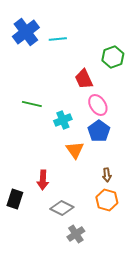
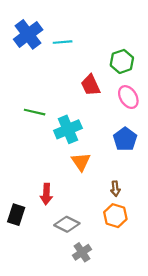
pink ellipse: (98, 105) -> (128, 97), moved
cyan cross: (63, 120) -> (68, 129), size x1.4
blue pentagon: (99, 131) -> (125, 139), moved

